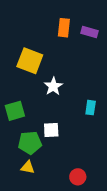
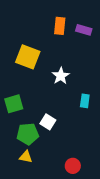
white star: (53, 86) -> (61, 76), moved
white square: (51, 130) -> (48, 122), turned 35

